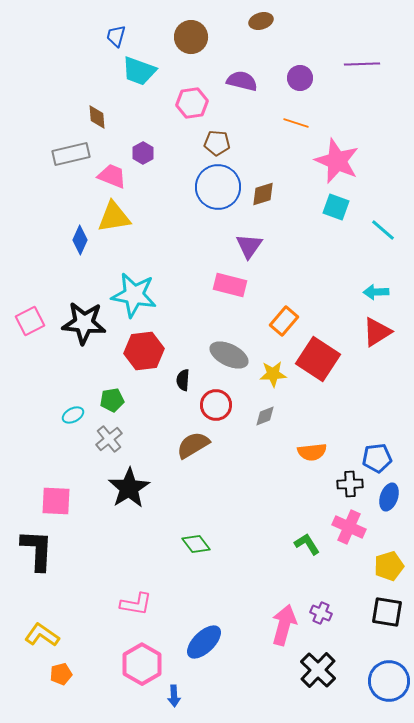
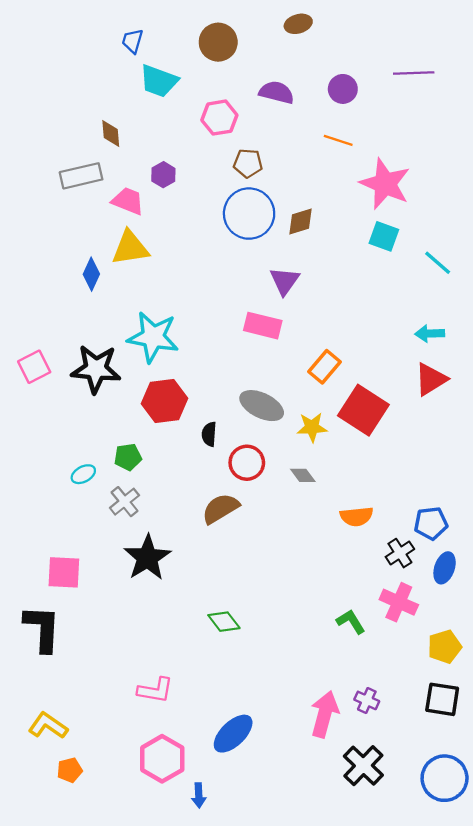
gray diamond: (265, 416) -> (303, 475), turned 75
black cross: (350, 484) -> (400, 553), turned -30

